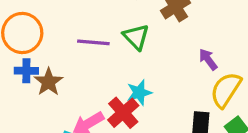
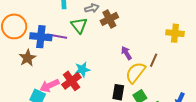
green triangle: (136, 37) -> (79, 25), moved
blue cross: (26, 71) -> (41, 37), moved, size x1.5

